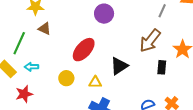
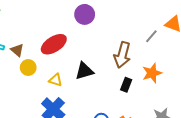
gray line: (162, 11) -> (151, 36), moved
brown triangle: (45, 29) -> (17, 50), moved
brown arrow: (150, 41) -> (122, 55), turned -40

